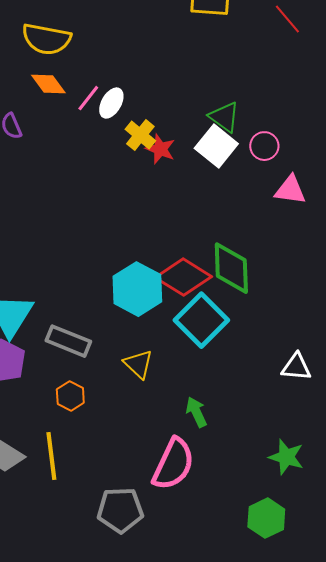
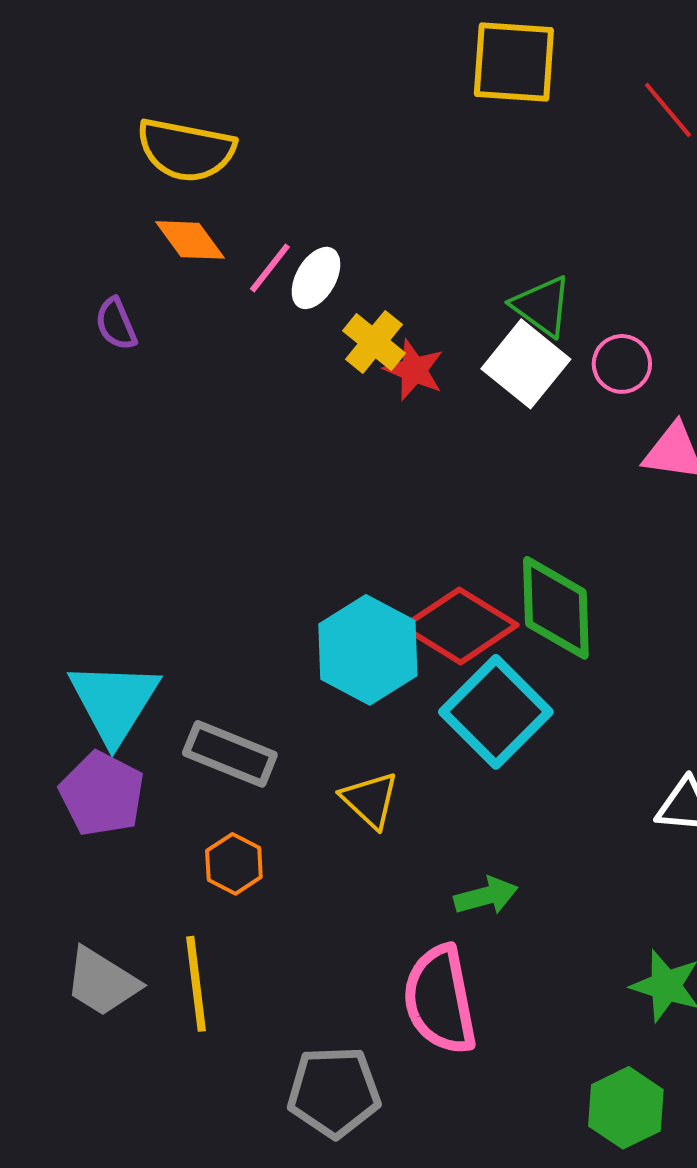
green arrow: (196, 412) -> (486, 896), turned 100
pink semicircle: (173, 464) -> (440, 1000), turned 144

